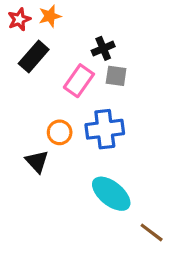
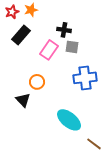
black cross: (103, 48) -> (64, 30), turned 32
blue cross: (105, 129) -> (85, 78), moved

